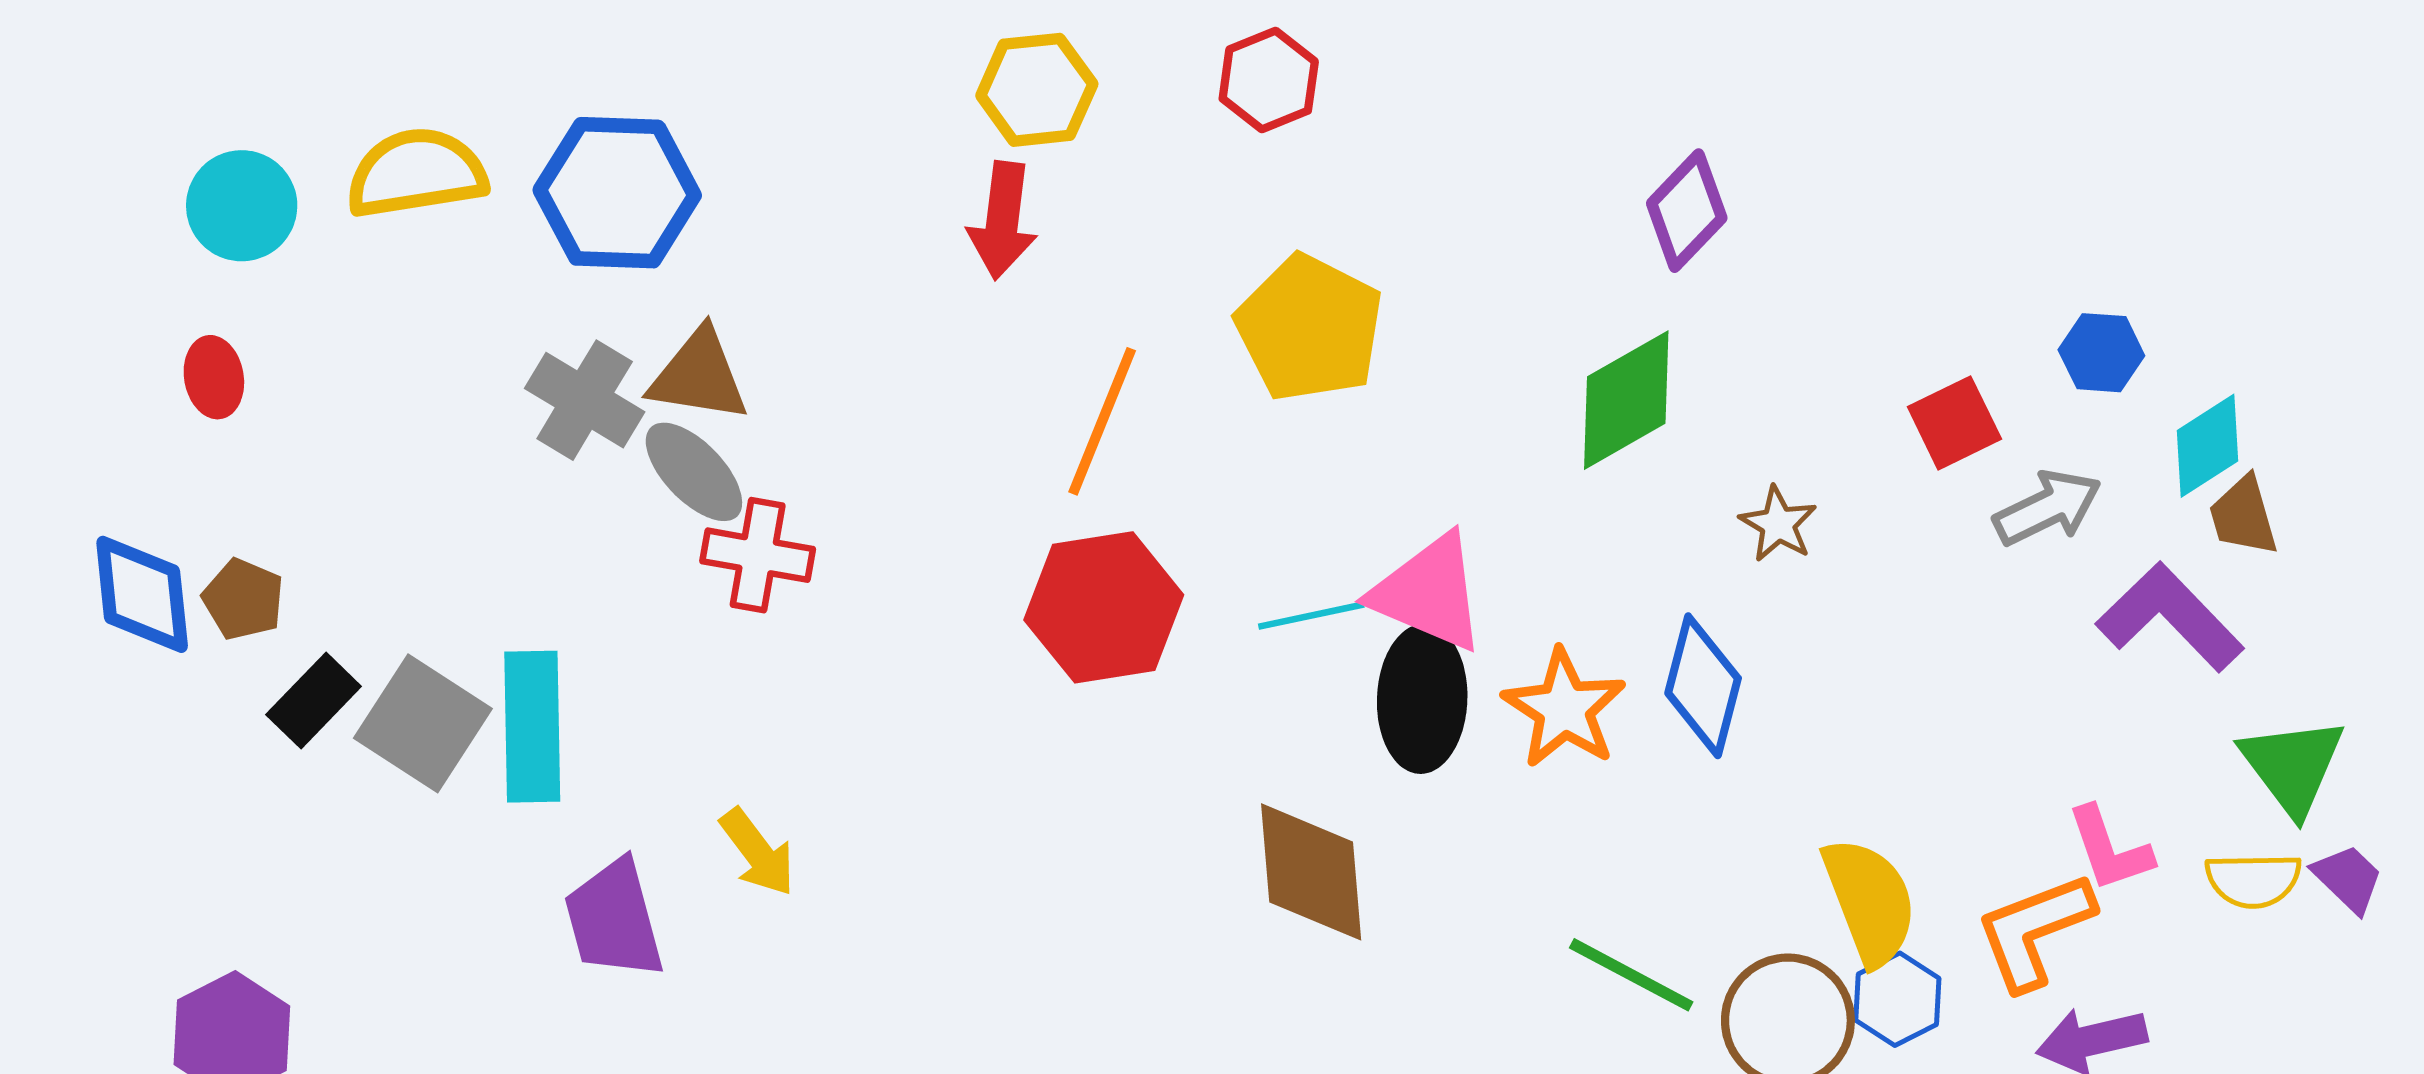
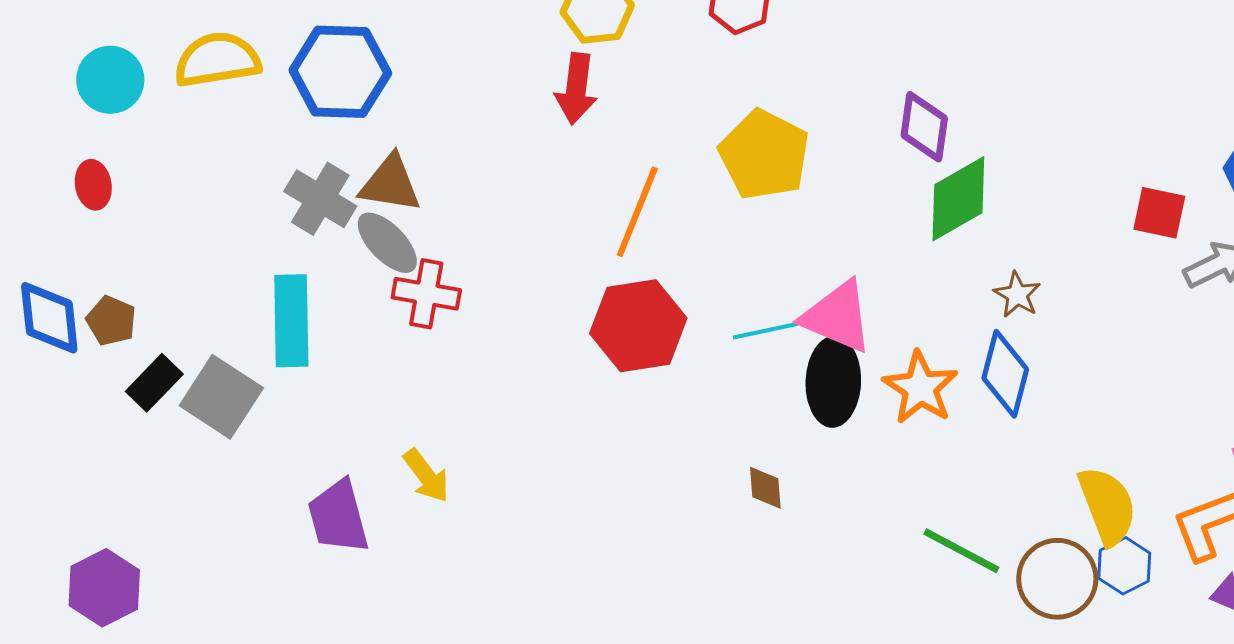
purple diamond: (1687, 211) -> (924, 127), moved, turned -36
red square: (1954, 423) -> (1159, 213), turned 38
brown star: (1778, 524) -> (1017, 295), moved
cyan rectangle: (532, 727) -> (291, 321), moved
brown diamond: (1311, 872) -> (765, 488), size x0.5

